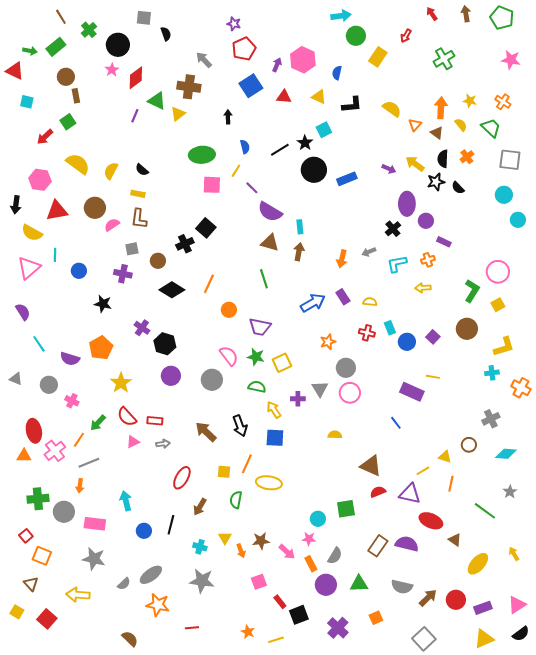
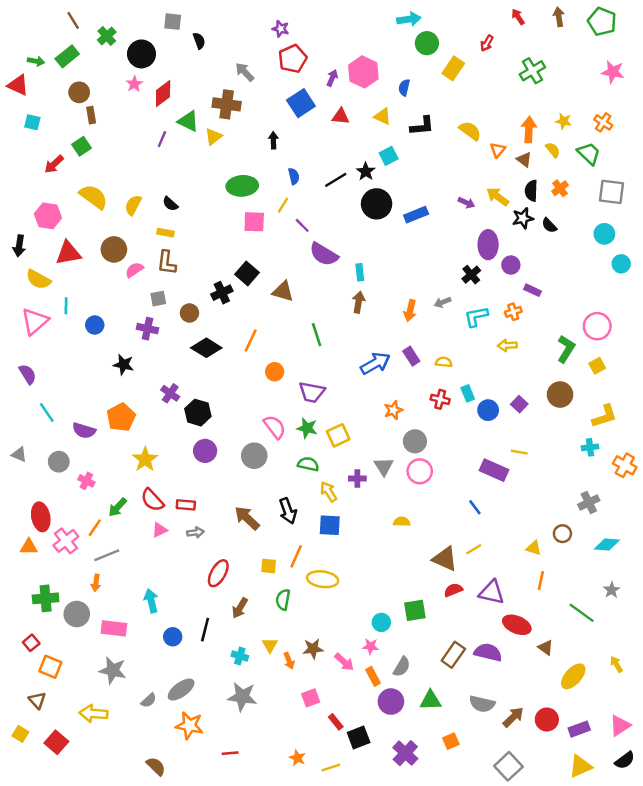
brown triangle: (270, 243) -> (283, 291), moved
yellow line: (423, 471) -> (474, 549), moved

